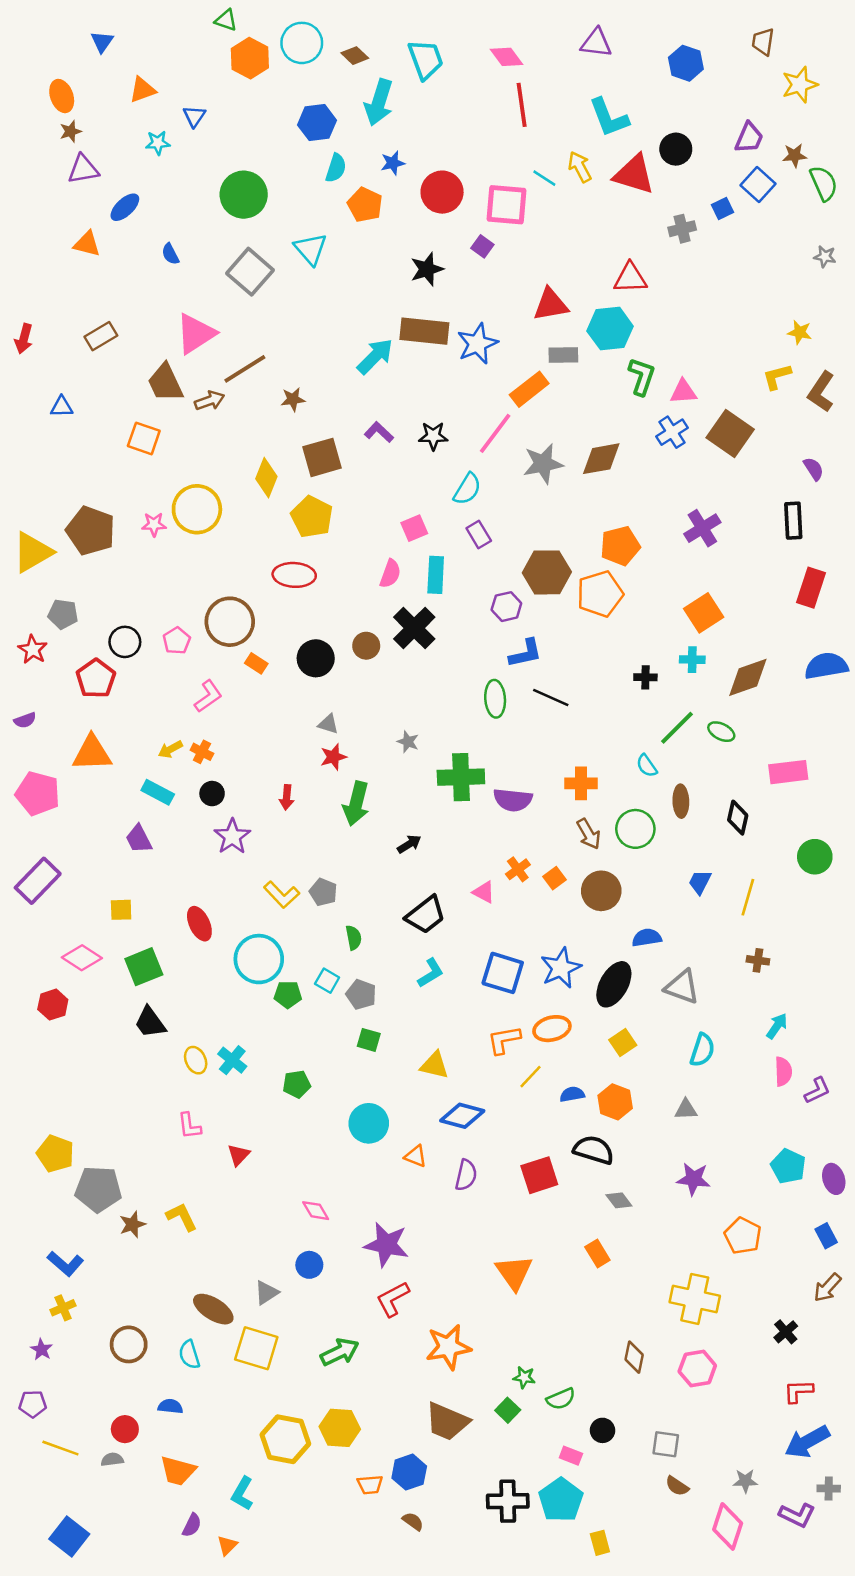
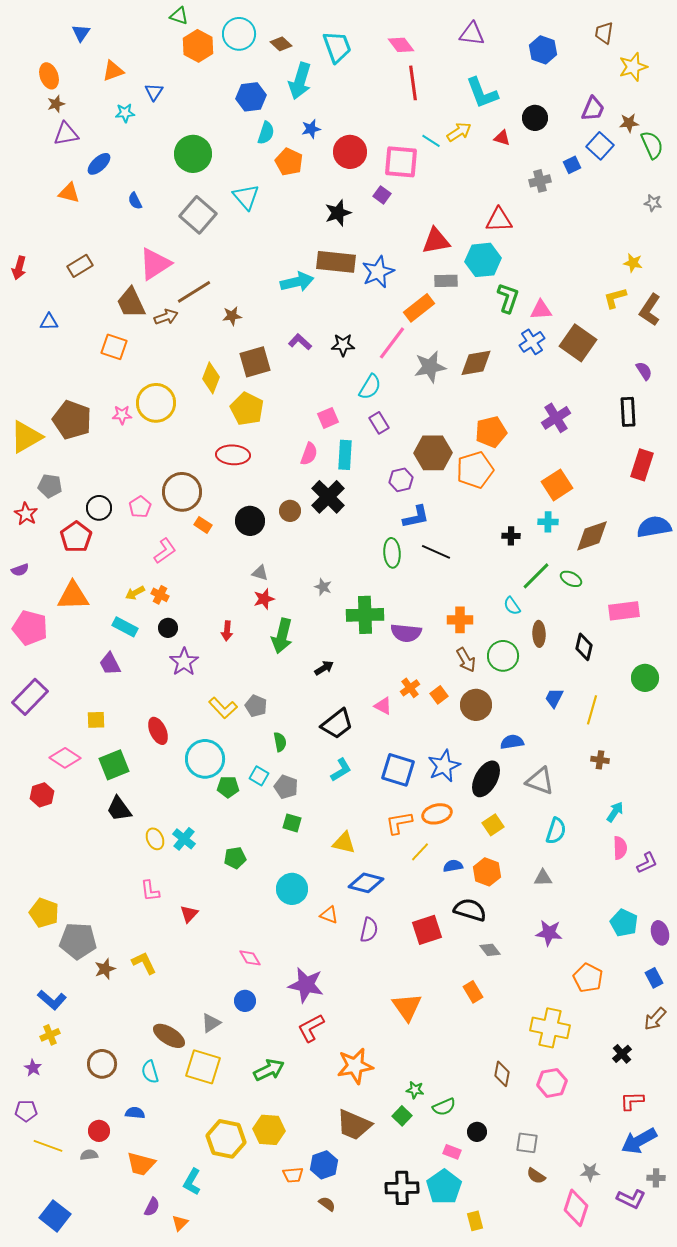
yellow arrow: (580, 167) -> (459, 132), turned 85
red triangle: (634, 174) -> (502, 138), size x0.5
cyan arrow: (375, 356) -> (297, 282), turned 32

